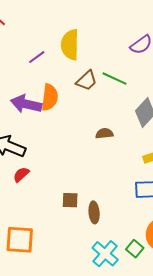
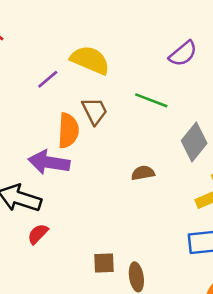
yellow semicircle: (70, 45) -> (90, 60), turned 116
brown trapezoid: (87, 81) -> (95, 111), moved, turned -70
purple arrow: (26, 104) -> (49, 162), moved

